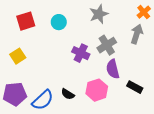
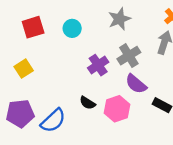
purple cross: (81, 53) -> (98, 65), turned 30
purple semicircle: (113, 69) -> (136, 84), turned -36
black semicircle: (68, 94) -> (87, 103), moved

